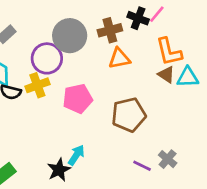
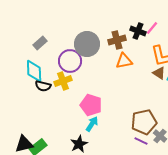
pink pentagon: (78, 99) -> (91, 105), moved, turned 30
brown pentagon: (129, 115) -> (144, 122), moved
cyan arrow: (76, 155) -> (92, 124), moved

